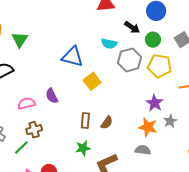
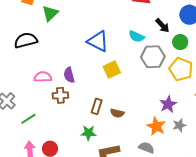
brown semicircle: (107, 123) -> (117, 113), turned 56
brown cross: (34, 130) -> (60, 95), moved

